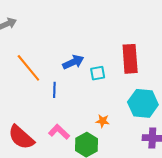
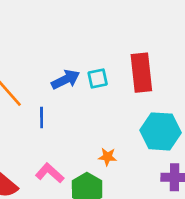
cyan square: (98, 73) -> (98, 79), moved

